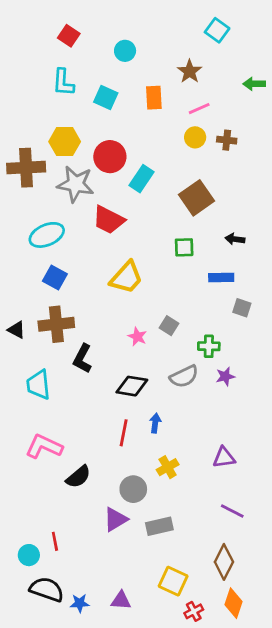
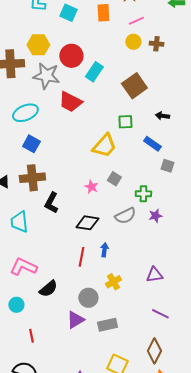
yellow trapezoid: (126, 278) -> (104, 146), moved
blue rectangle: (221, 278) -> (152, 144), turned 36
cyan circle: (29, 555) -> (16, 305), moved

